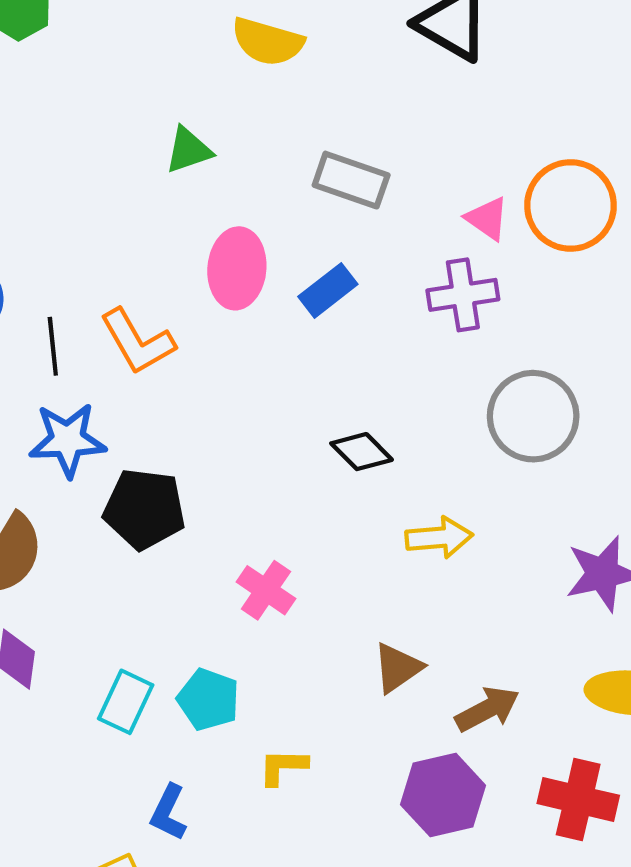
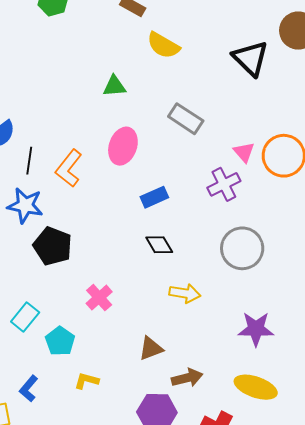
blue rectangle: (328, 290) -> (154, 197), moved
purple cross: (463, 295) -> (224, 184), turned -32
orange L-shape: (137, 342) -> (69, 168), turned 54
cyan rectangle: (126, 702) -> (25, 317), moved

